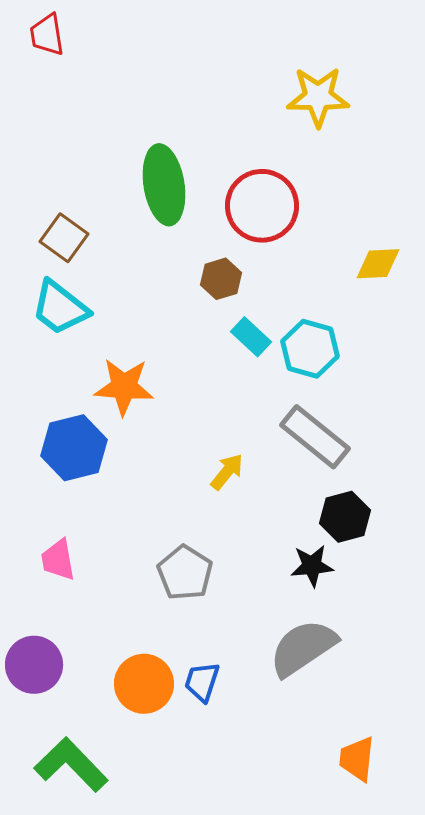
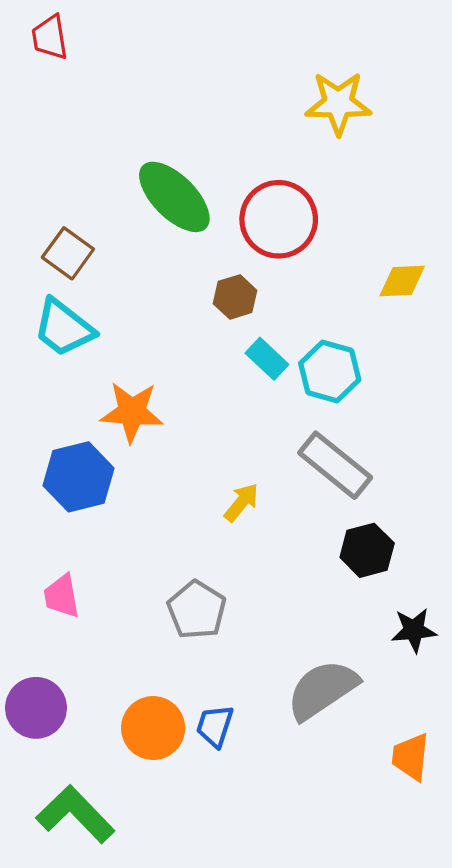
green ellipse: (164, 185) -> (174, 197), turned -36
black star: (312, 566) -> (414, 630), moved
orange trapezoid: (357, 759) -> (411, 757), moved

